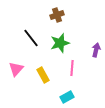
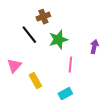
brown cross: (57, 15) -> (43, 17), moved
yellow rectangle: (43, 75) -> (35, 81), moved

